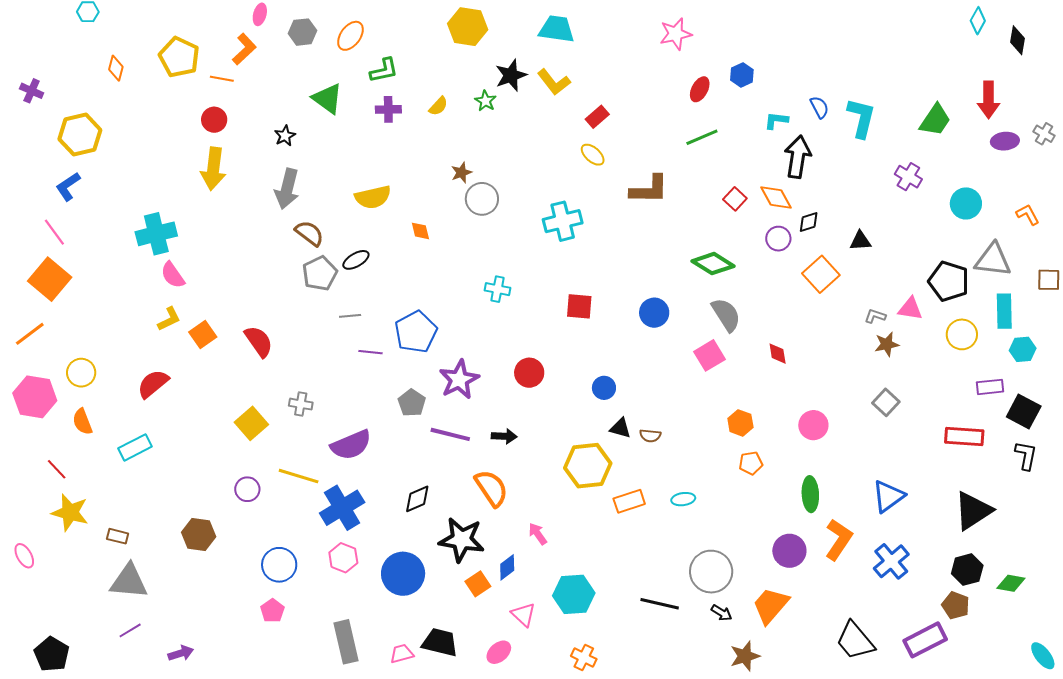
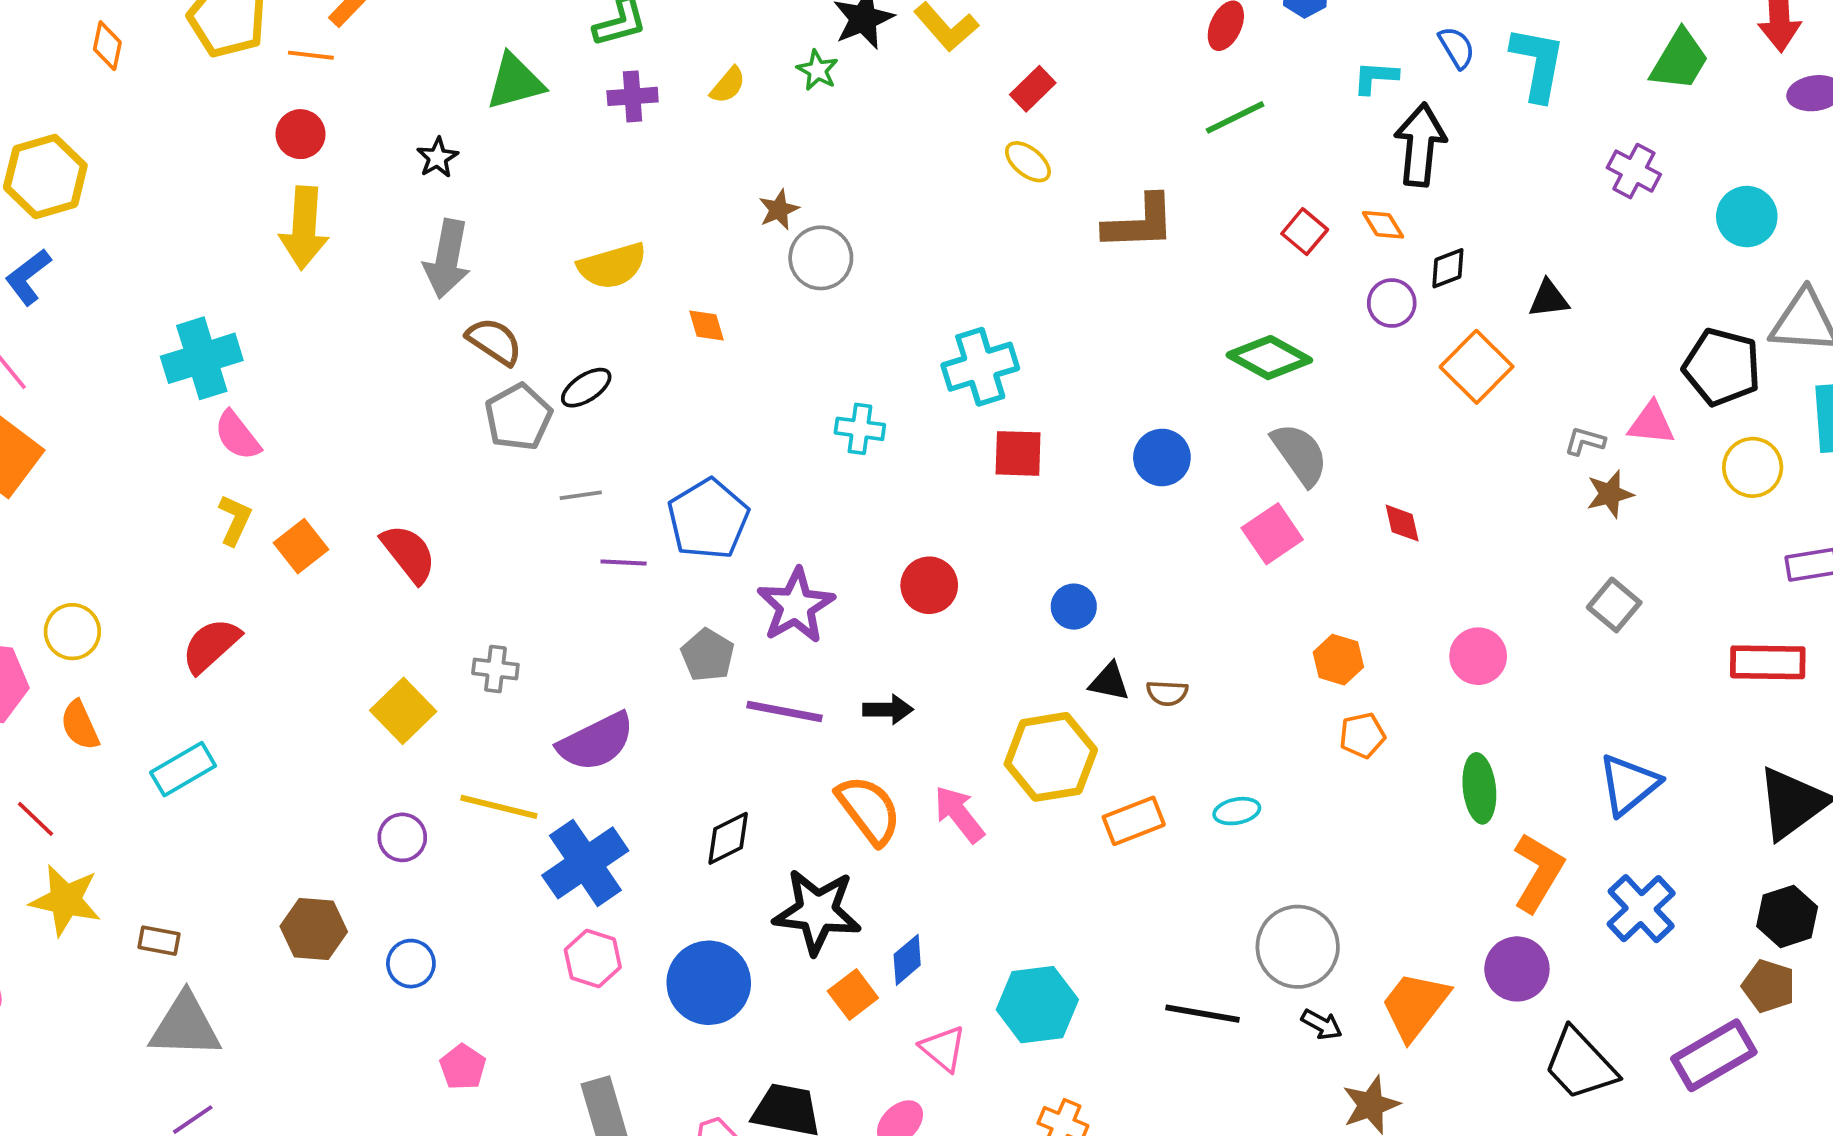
green triangle: (327, 98) -> (515, 82), turned -48
orange diamond: (776, 198) -> (1383, 225), size x0.7
cyan cross: (563, 221) -> (980, 367), moved
yellow L-shape: (169, 319) -> (235, 520), turned -36
pink arrow: (538, 534) -> (959, 814), moved, size x1.4
purple circle: (789, 551) -> (1517, 969), moved
blue circle: (279, 565) -> (411, 964), moved, size x0.7

